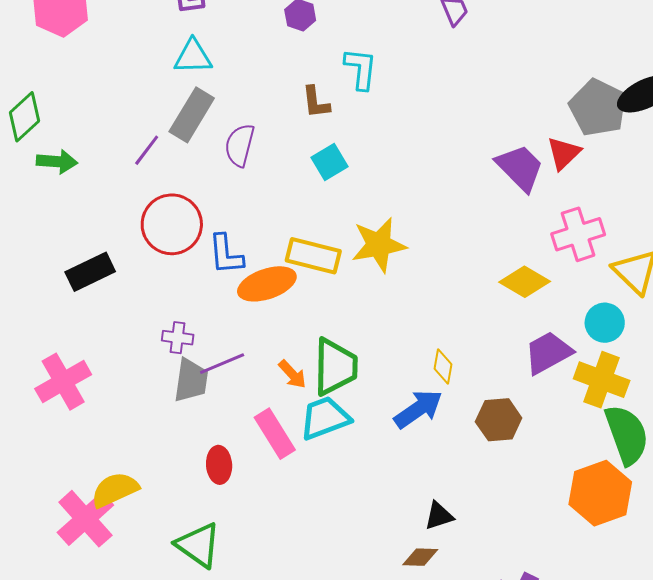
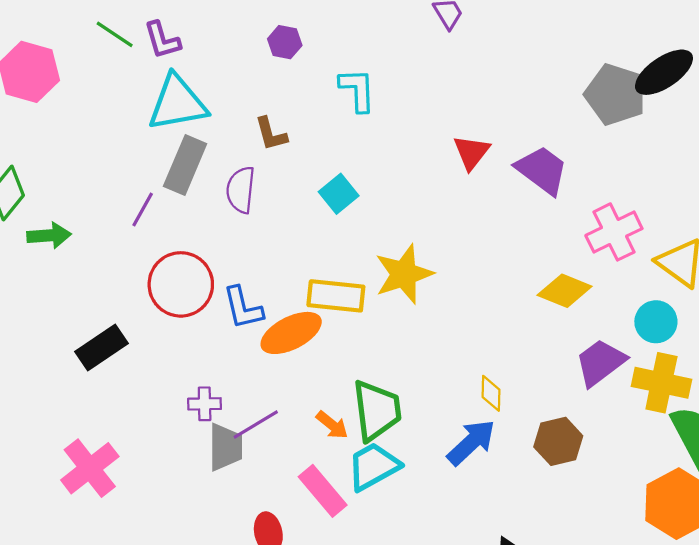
cyan triangle: (193, 57) -> (177, 103), size x1.5
brown L-shape: (316, 102) -> (271, 134), moved
red triangle: (564, 153) -> (471, 152), moved

